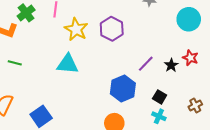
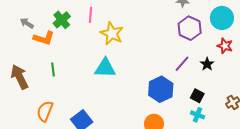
purple hexagon: (112, 29) -> (190, 28), moved
red star: (190, 58) -> (225, 46), moved
green line: (15, 63) -> (53, 70), turned 72

